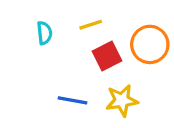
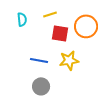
red square: (107, 56) -> (60, 33), turned 36

